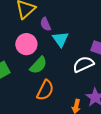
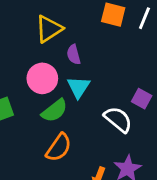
cyan triangle: (60, 39) -> (78, 87), moved
white semicircle: (83, 64) -> (118, 119), turned 55

